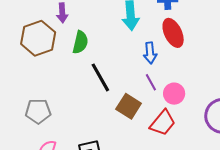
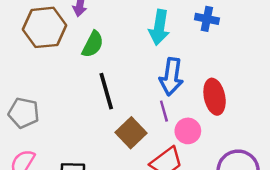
red ellipse: (173, 33) -> (215, 97), moved
blue arrow: (150, 53) -> (171, 77), size x1.4

